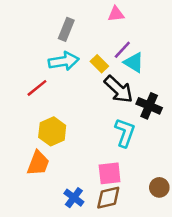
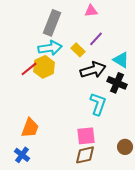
gray rectangle: (66, 29) -> (52, 23), size x1.4
cyan triangle: (134, 62) -> (121, 60), moved
black arrow: (119, 89) -> (93, 70), turned -60
yellow hexagon: (52, 131) -> (44, 67), moved
blue cross: (74, 198) -> (22, 155), moved

